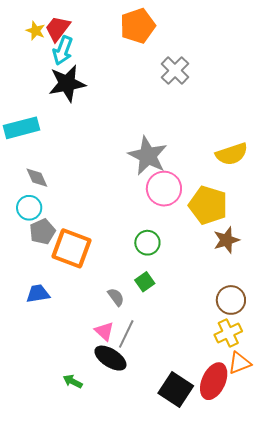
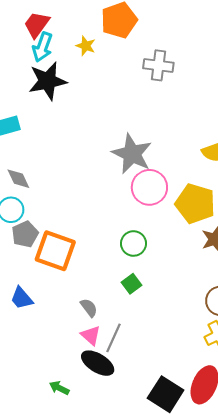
yellow star: (36, 31) -> (86, 46), moved
gray cross: (175, 70) -> (158, 65), turned -36
blue trapezoid: (38, 294) -> (22, 298), turned -120
gray semicircle: (116, 297) -> (89, 308), moved

